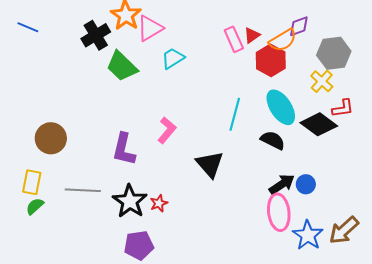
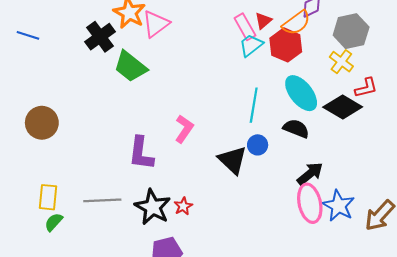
cyan trapezoid: (173, 58) -> (251, 45), moved
brown circle: (51, 138) -> (42, 123), moved
blue circle: (306, 184) -> (258, 145), moved
blue star: (308, 235) -> (339, 206), moved

